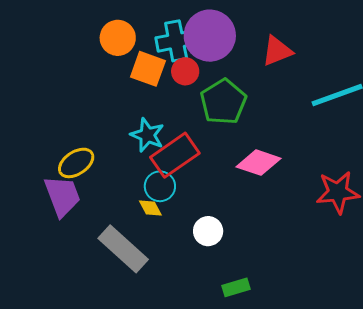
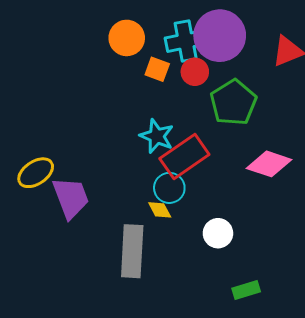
orange square: (148, 69) -> (157, 69), size x0.7
yellow ellipse: (76, 163) -> (36, 173), moved
gray rectangle: (123, 249) -> (132, 251), turned 51

